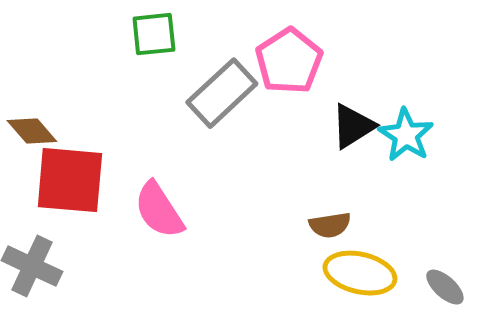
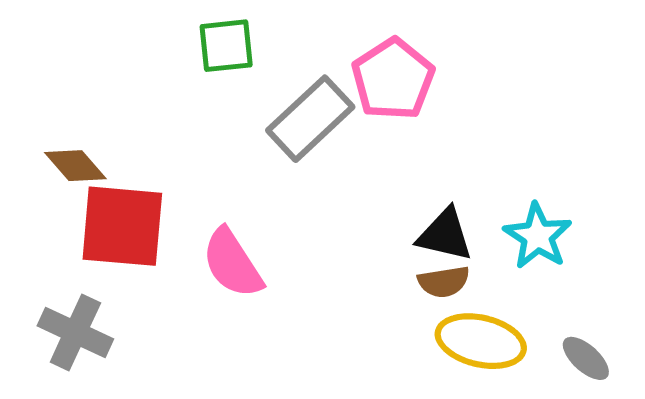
black triangle: (353, 126) -> (445, 235), moved, turned 45
cyan star: (406, 135) -> (538, 236), moved

